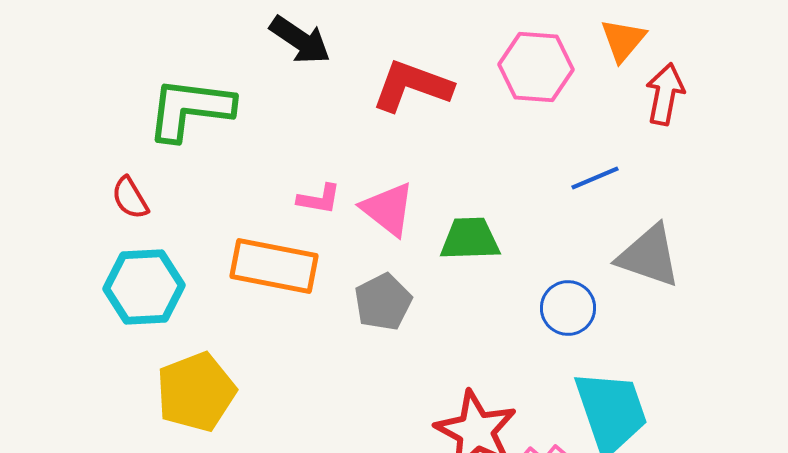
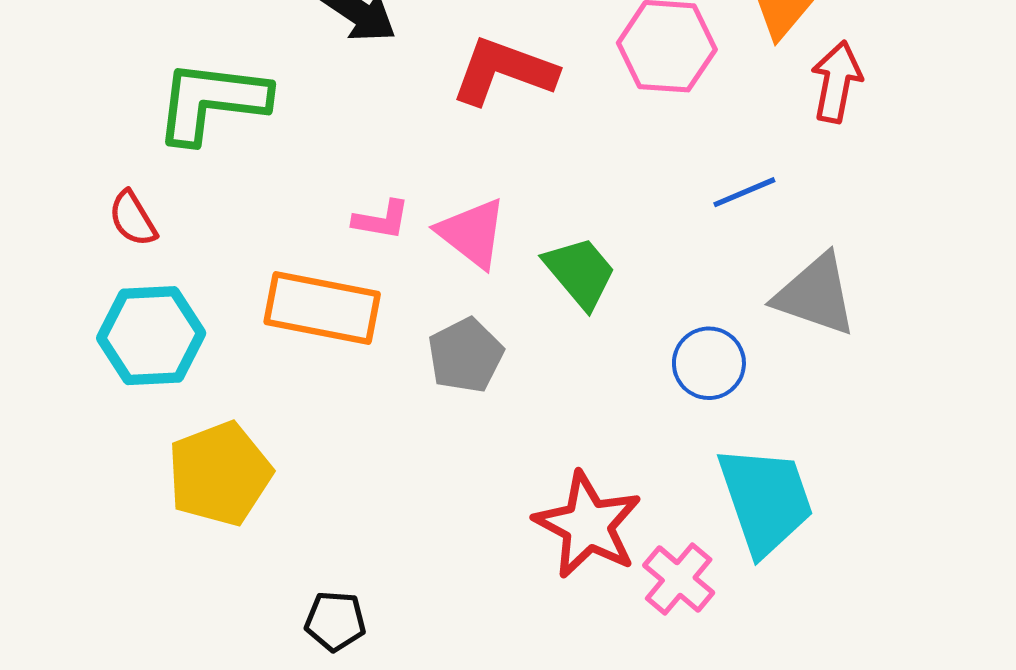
green trapezoid: (470, 239) -> (580, 272), turned 52

